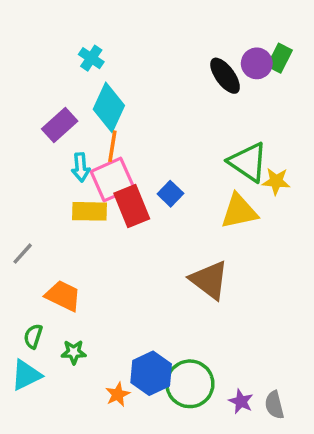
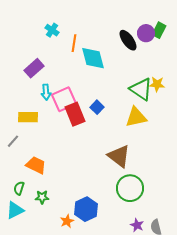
cyan diamond: (109, 107) -> (93, 58), moved, turned -40
orange line: (112, 146) -> (74, 43), moved
yellow star: (276, 181) -> (157, 84), moved
yellow rectangle: (89, 211) -> (28, 117), moved
green circle: (190, 384) -> (130, 188), moved

